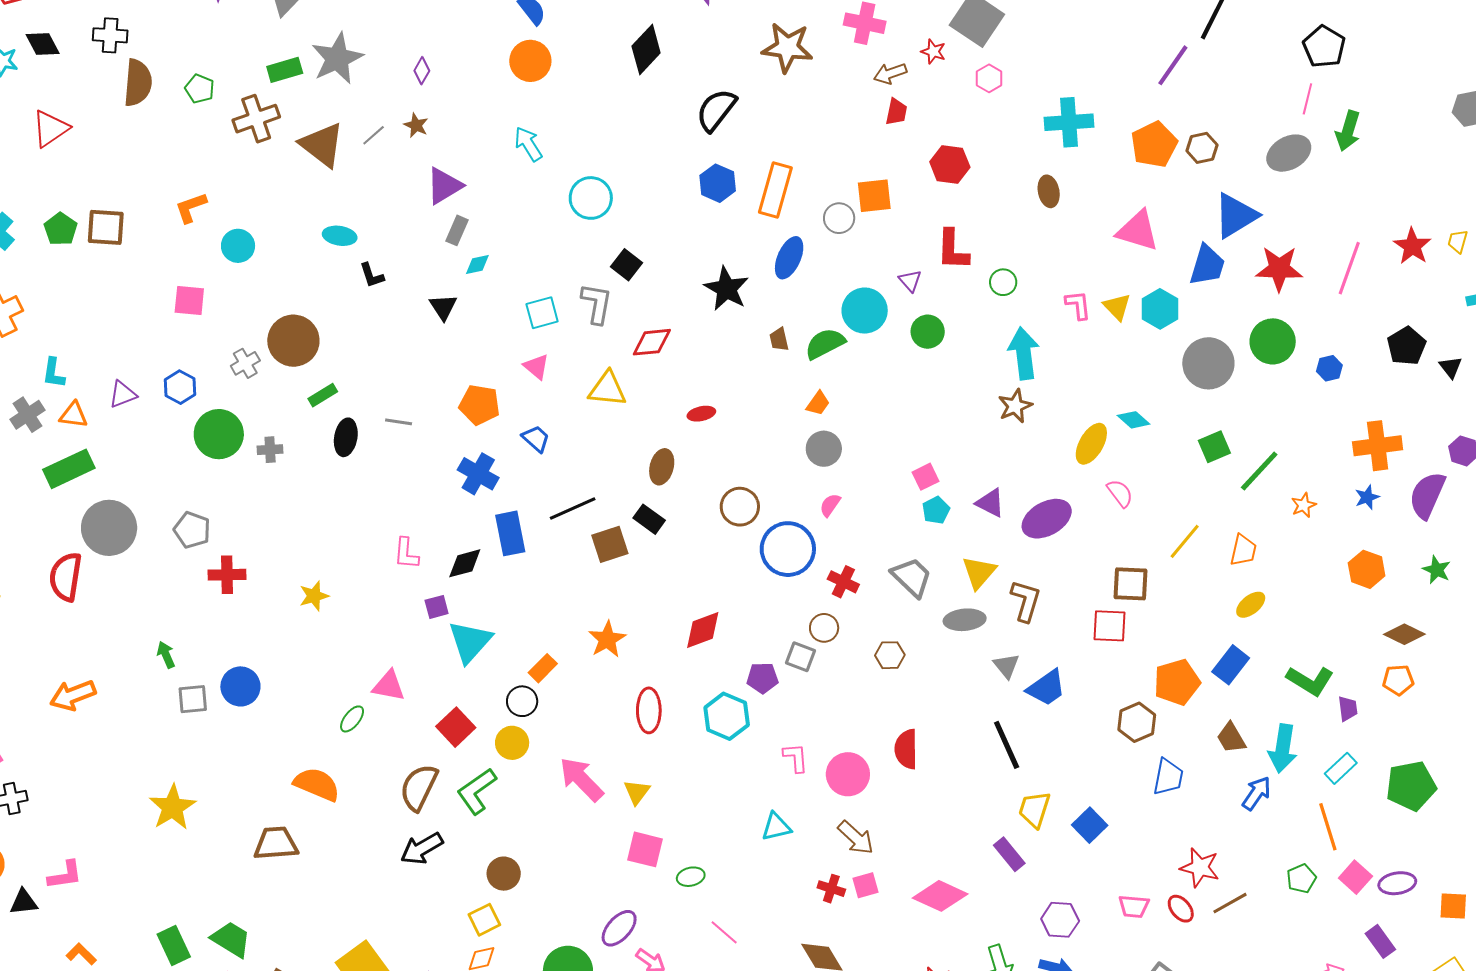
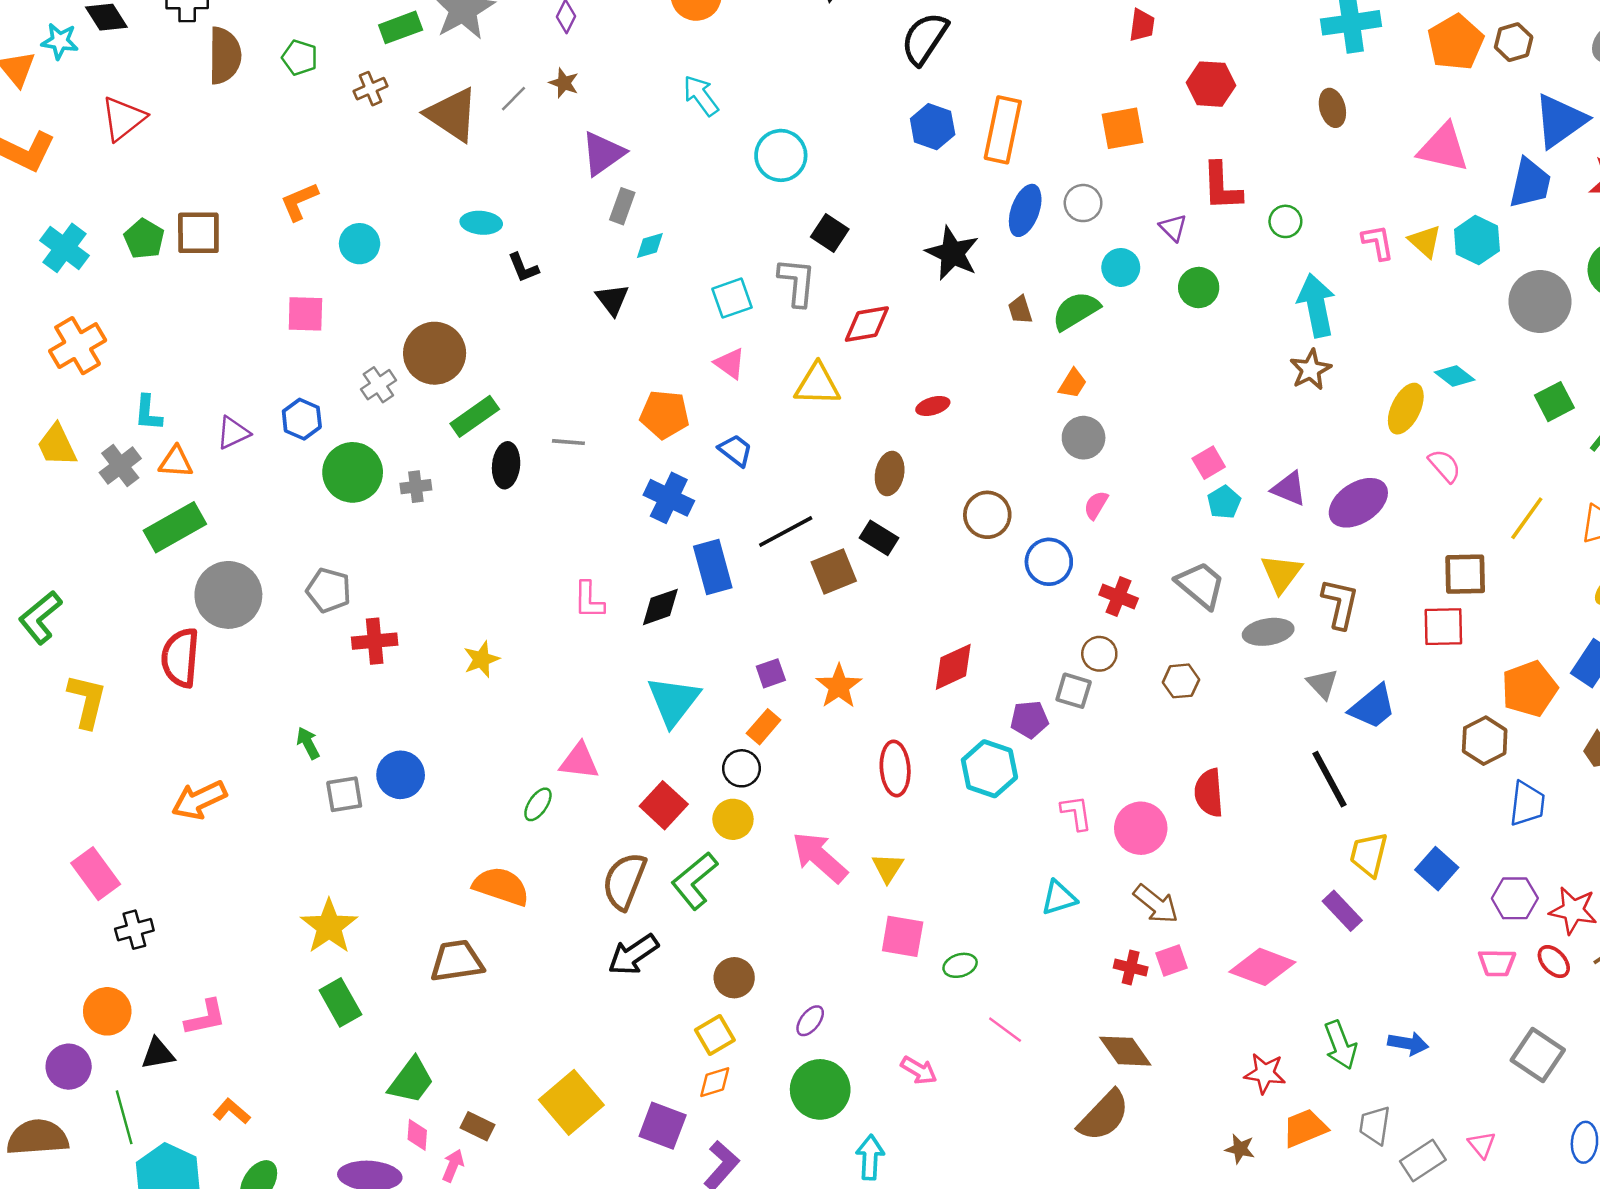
brown cross: (256, 119) -> (371, 89), size x0.6
gray circle: (839, 218) -> (1083, 203), moved
cyan circle: (865, 311) -> (1121, 267), size x0.7
green rectangle: (323, 395) -> (475, 416), size x1.4
blue circle: (788, 549) -> (1049, 562), size x0.7
purple square: (437, 607) -> (771, 673), moved
purple hexagon: (1060, 920) -> (1515, 898), moved
purple ellipse: (619, 928) -> (810, 1021), moved, size x0.7
green trapezoid: (231, 939) -> (411, 1081), turned 99
green rectangle: (174, 946) -> (340, 1002), moved

